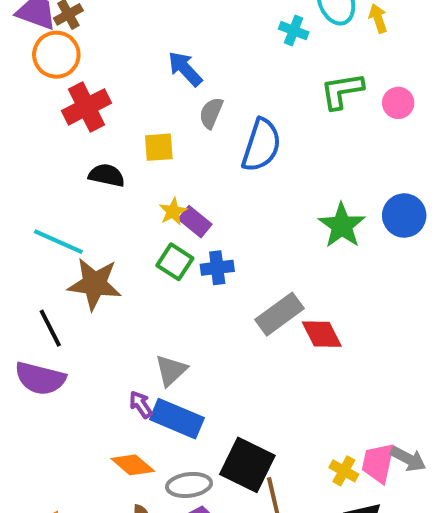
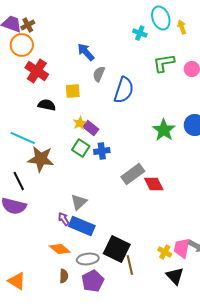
red cross: (86, 107) -> (37, 71), turned -30

